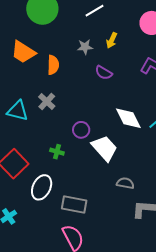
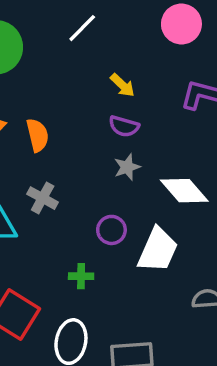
yellow arrow: (112, 40) -> (122, 85), moved, turned -56
gray star: (85, 47) -> (127, 167), moved
white trapezoid: (105, 148) -> (158, 250), turned 80

